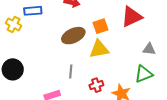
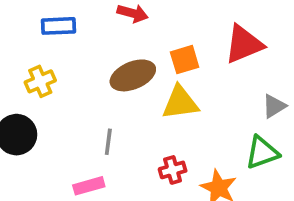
yellow cross: (14, 24) -> (40, 81), moved, turned 35
gray triangle: (149, 49) -> (274, 106), turned -40
gray line: (71, 72) -> (108, 142), moved

